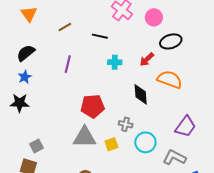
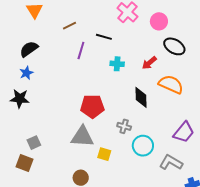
black ellipse: (171, 41) -> (174, 46), turned 45
purple line: (68, 64) -> (81, 50), moved
yellow square: (111, 144) -> (104, 154), moved, turned 32

